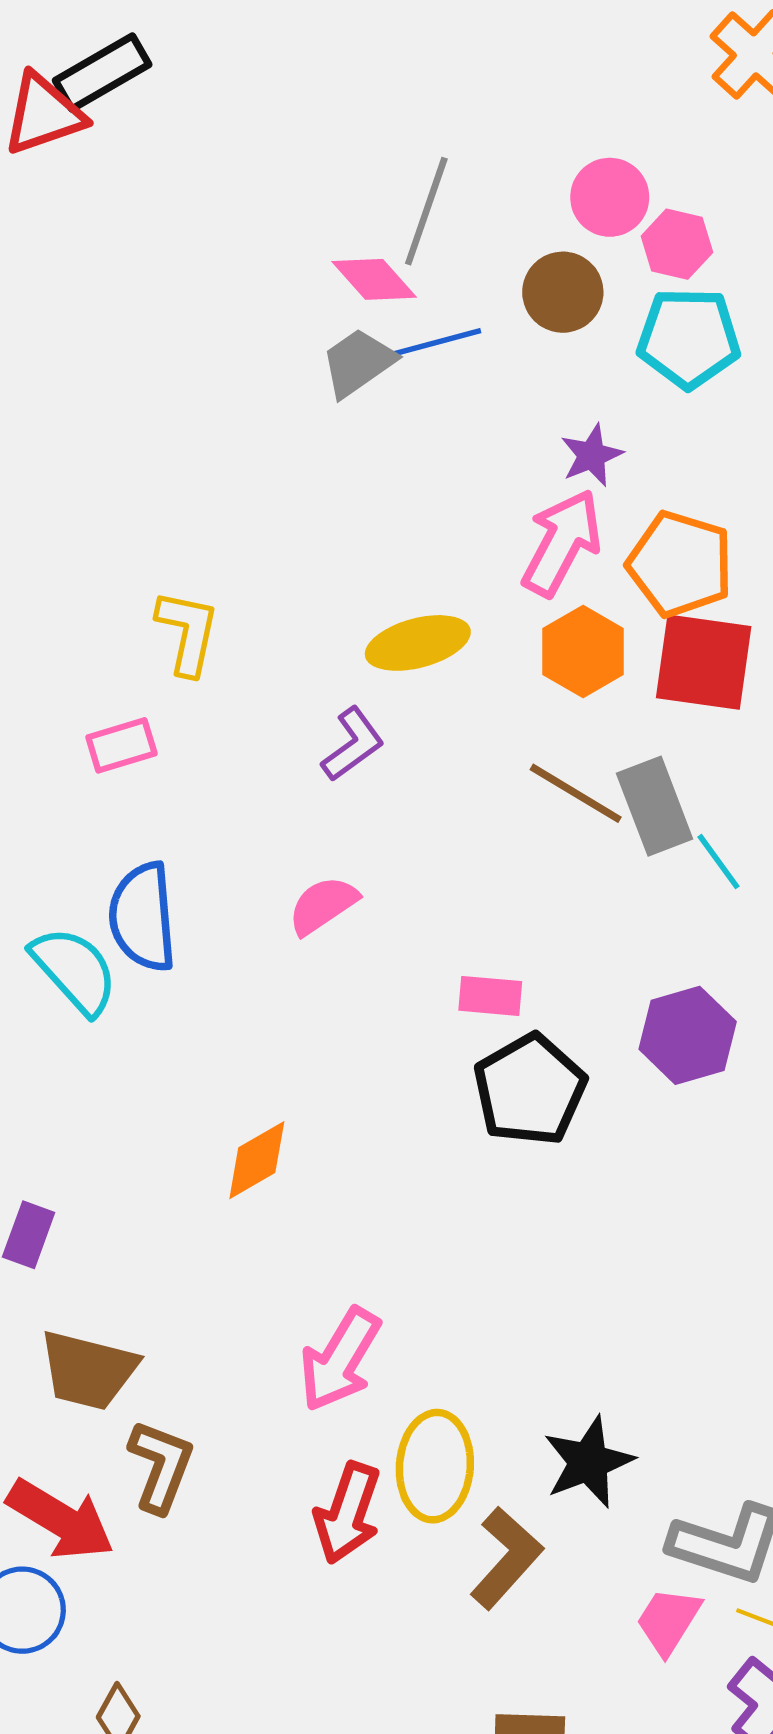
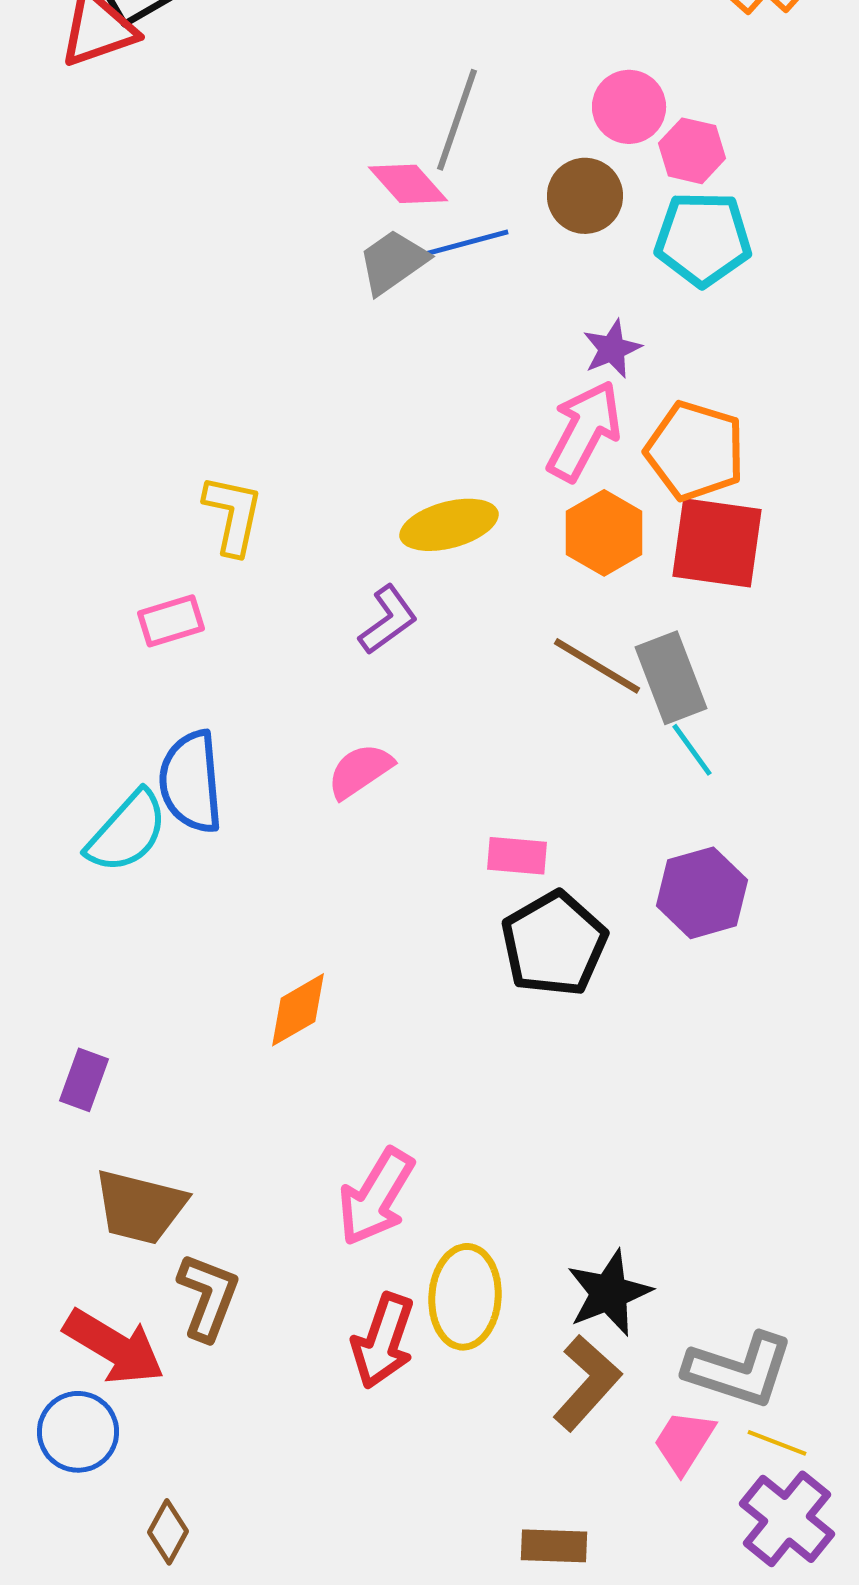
cyan line: (719, 862) -> (692, 750), moved
cyan semicircle: (74, 970) -> (127, 832), turned 84
brown L-shape: (506, 1558) -> (587, 1383), moved

